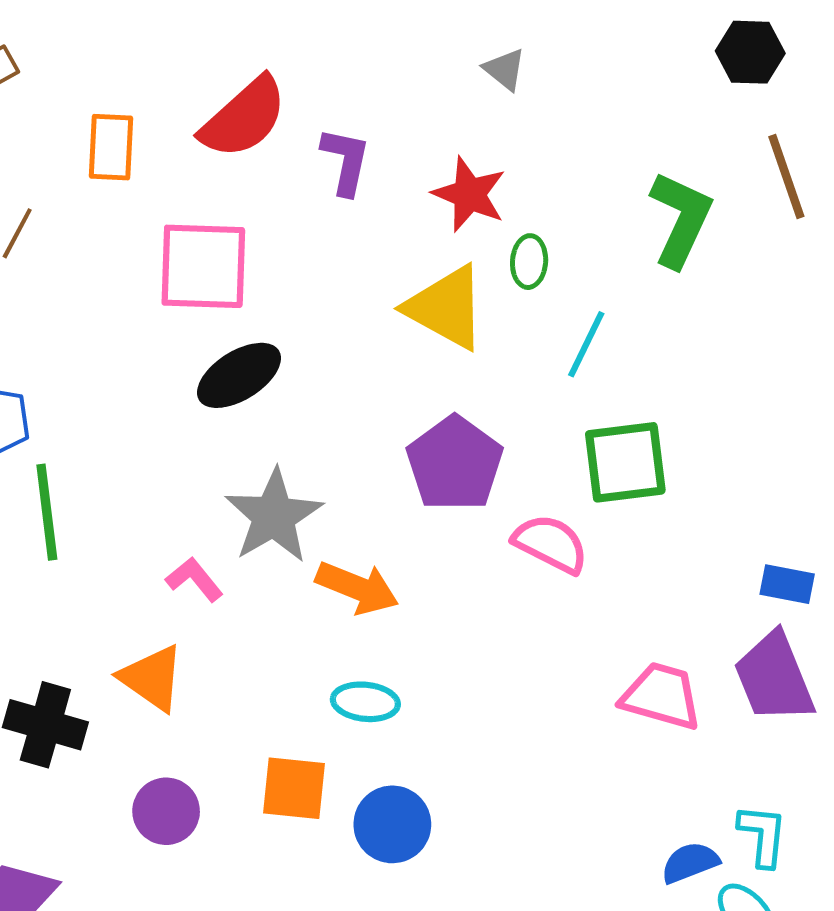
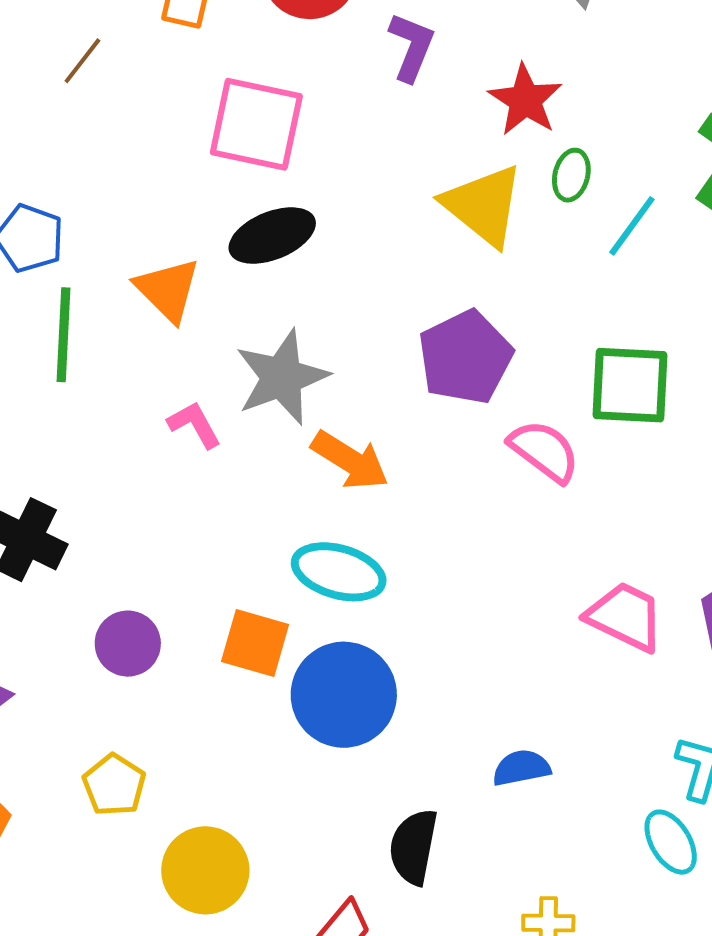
cyan line: (586, 344) -> (632, 226), moved
orange triangle: (152, 678) -> (168, 290), moved
cyan ellipse: (365, 702) -> (339, 572), size x1.4
blue circle: (392, 824) -> (344, 695), size x1.4
blue semicircle: (690, 863) -> (521, 768), moved

